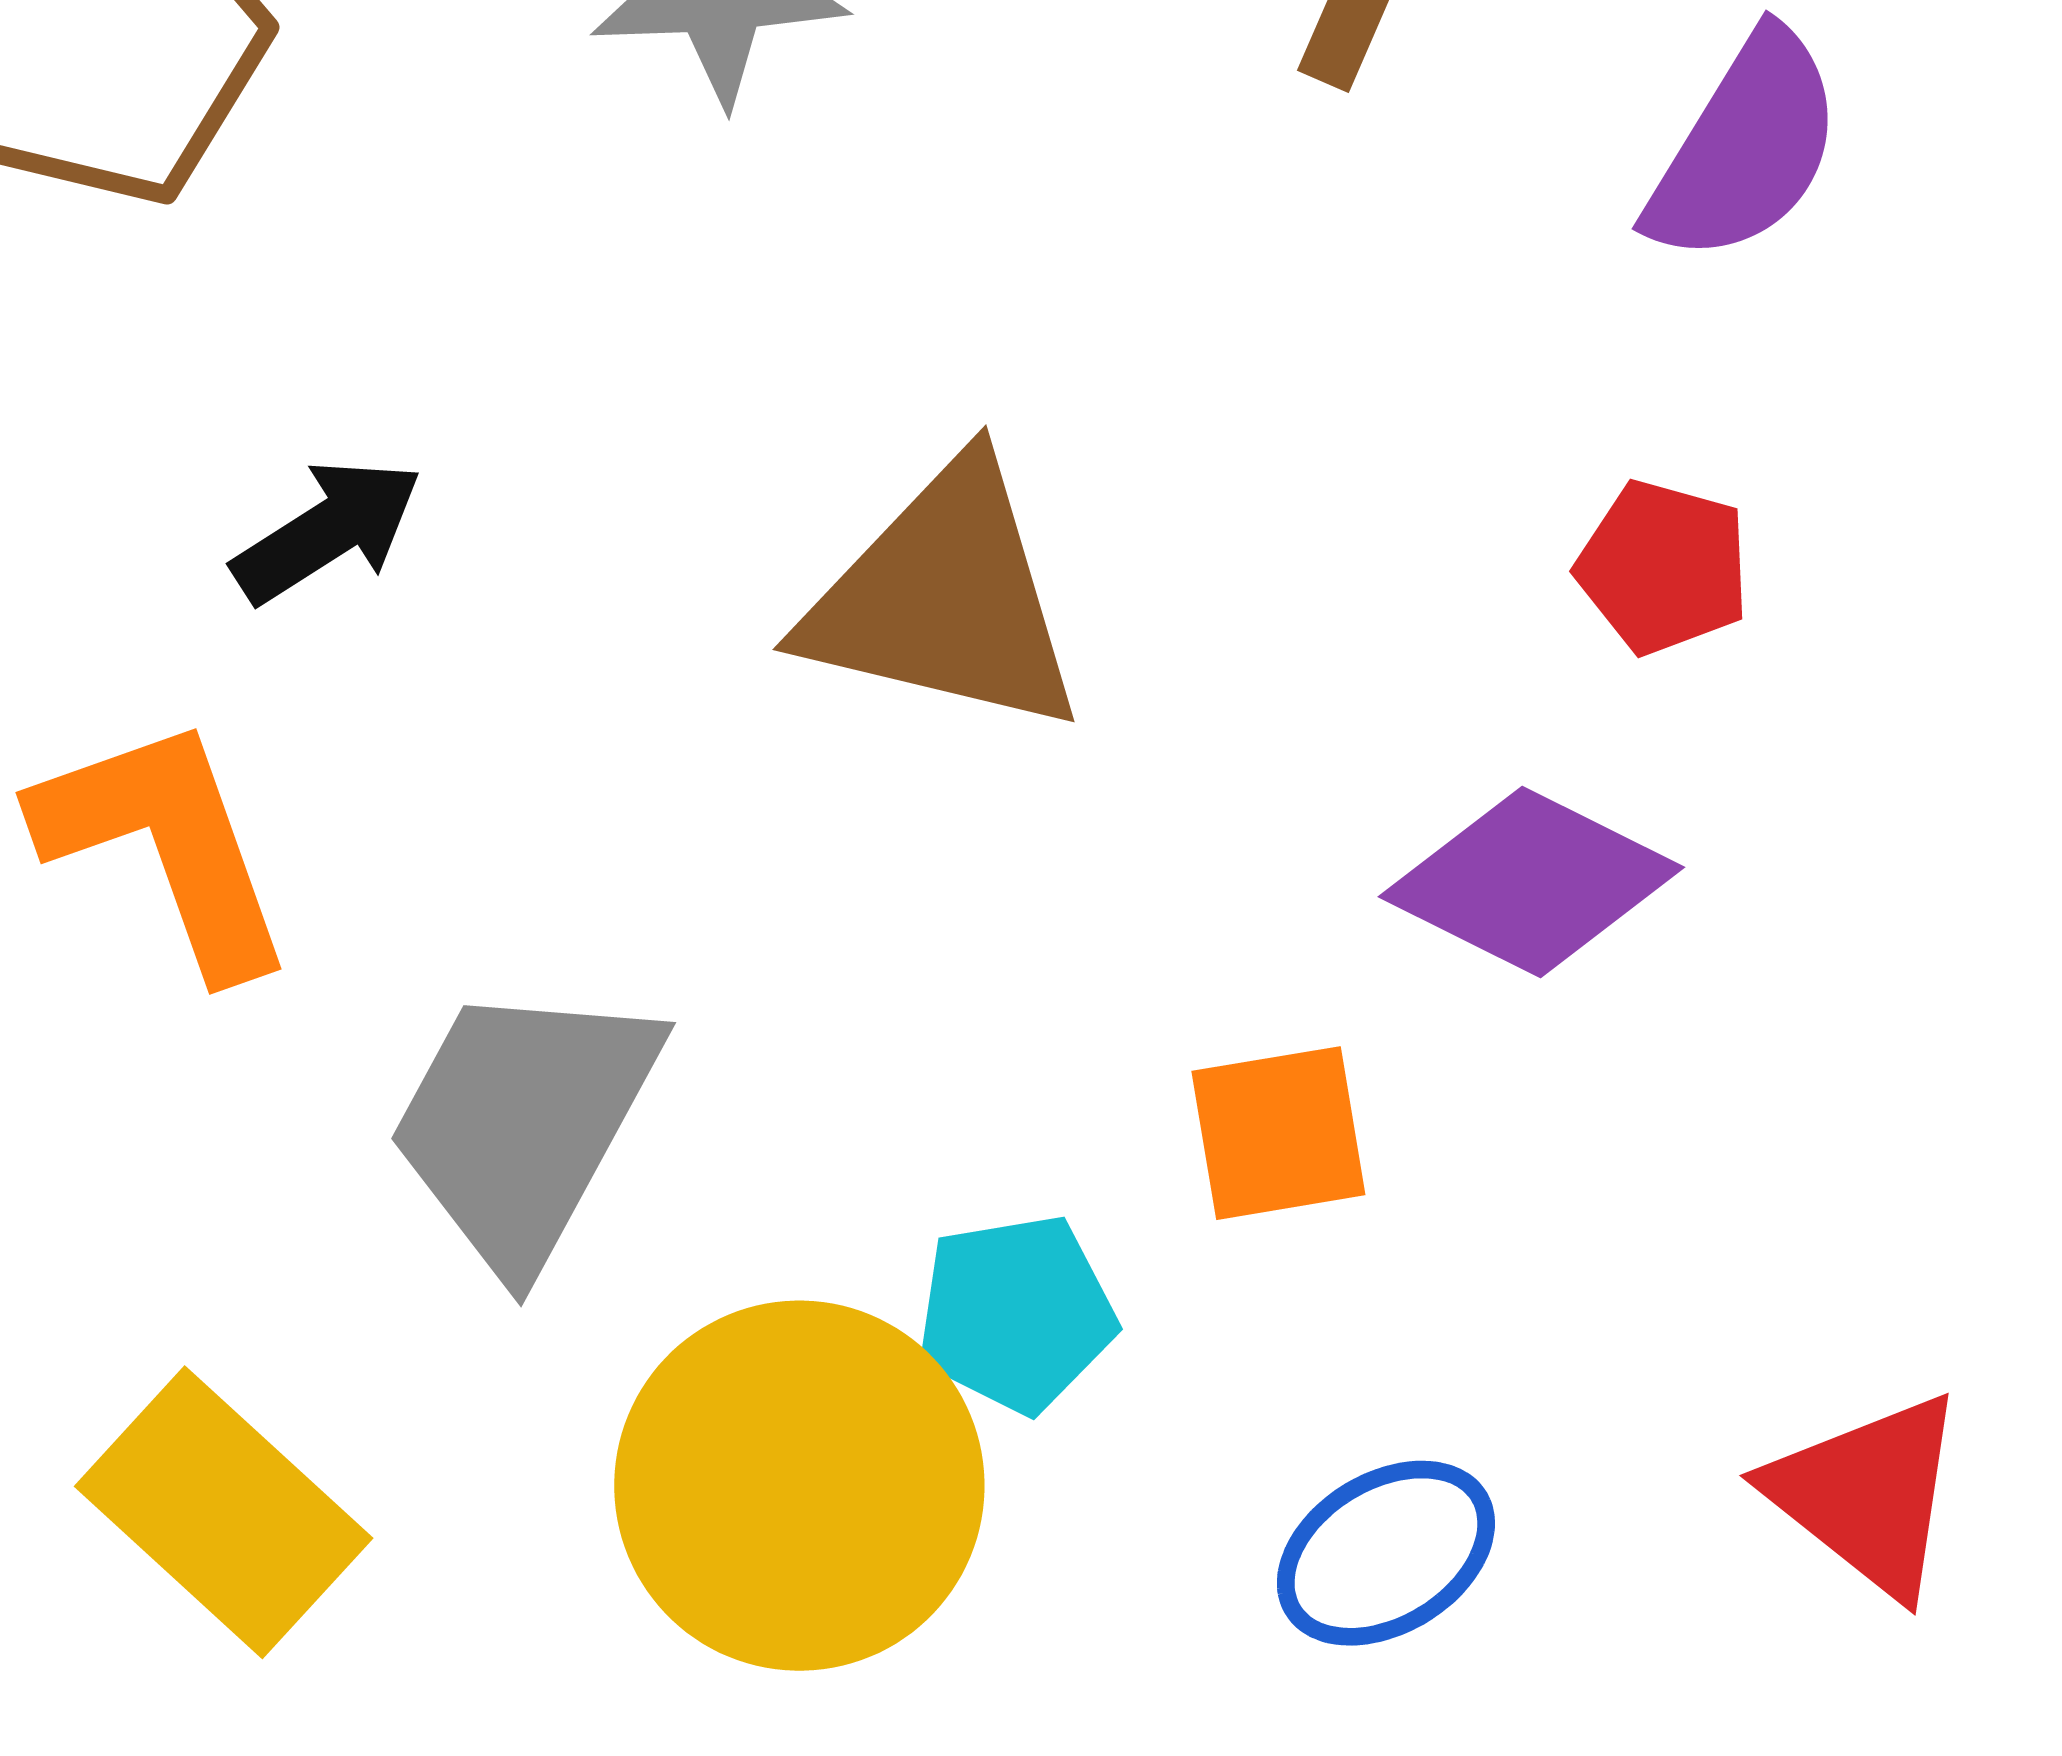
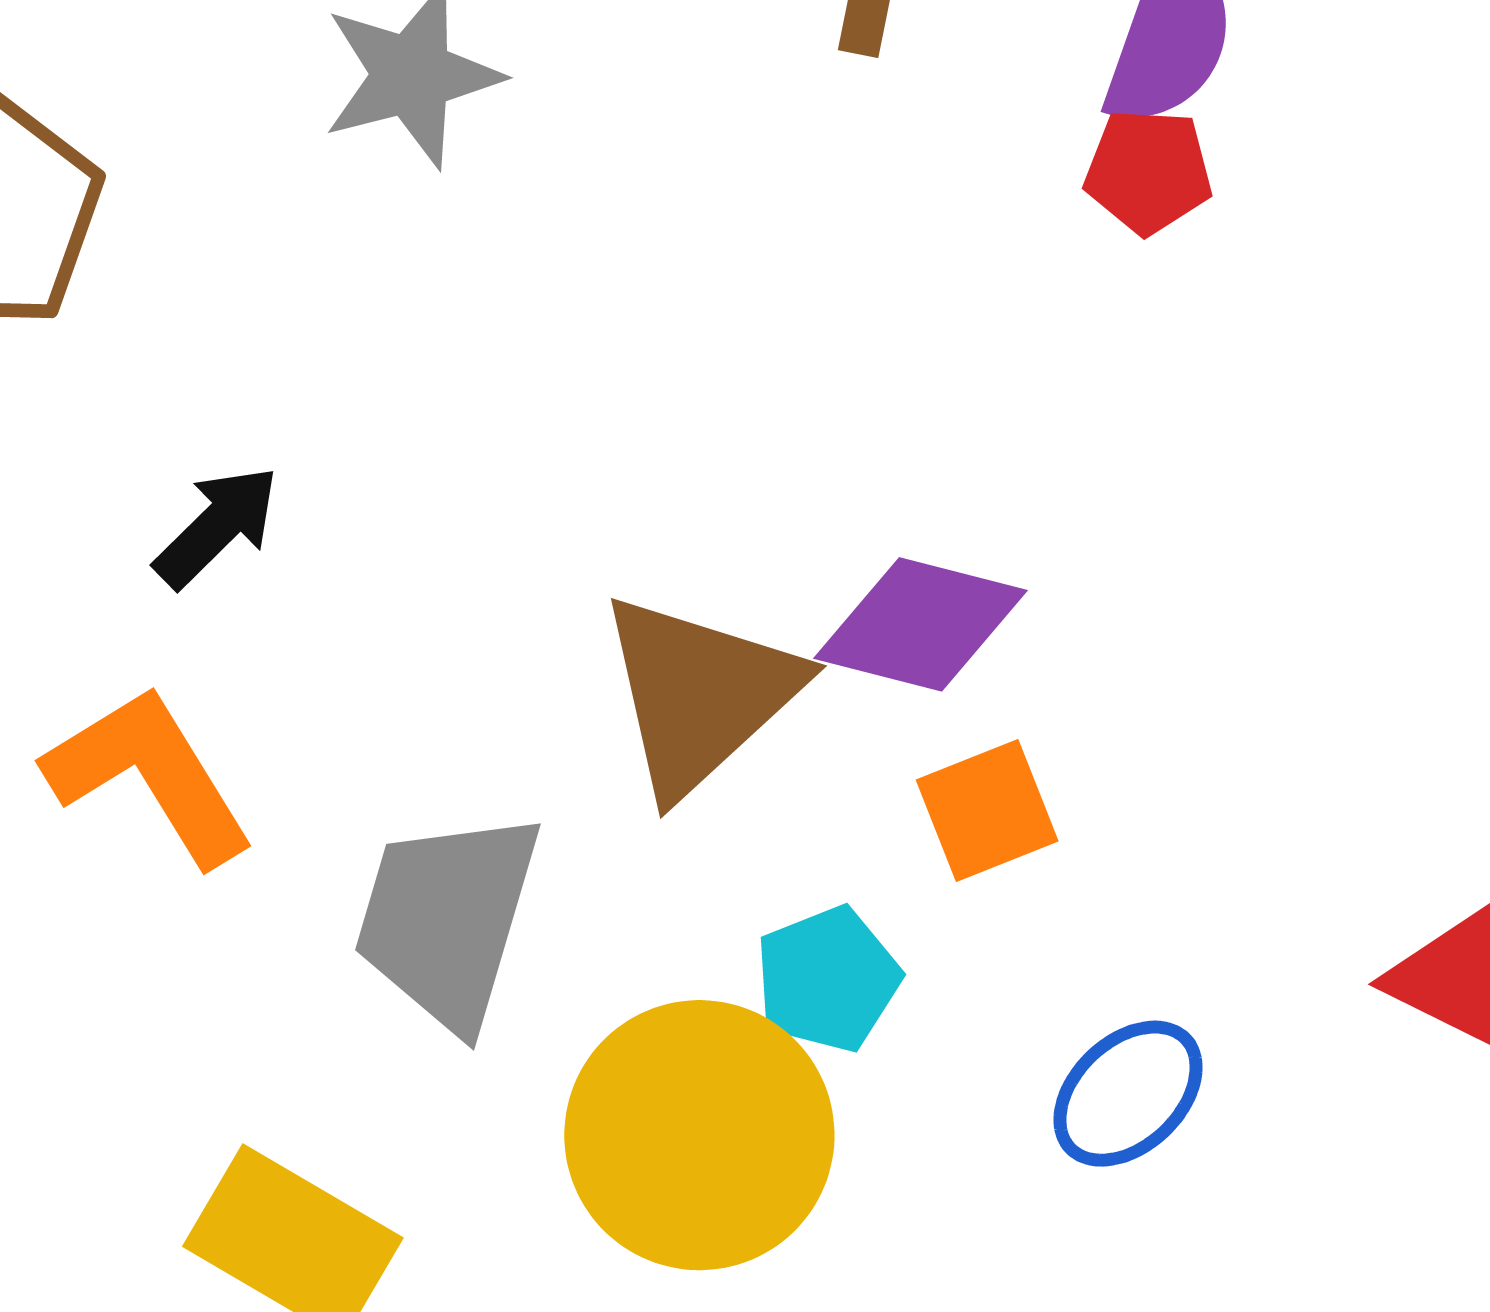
red pentagon: (1663, 567) -> (1148, 171), moved
brown triangle: (944, 599) -> (699, 694), moved, turned -44
purple diamond: (1531, 882) -> (921, 624), moved

